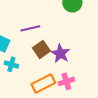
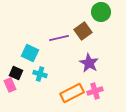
brown square: (41, 49) -> (83, 31), moved

